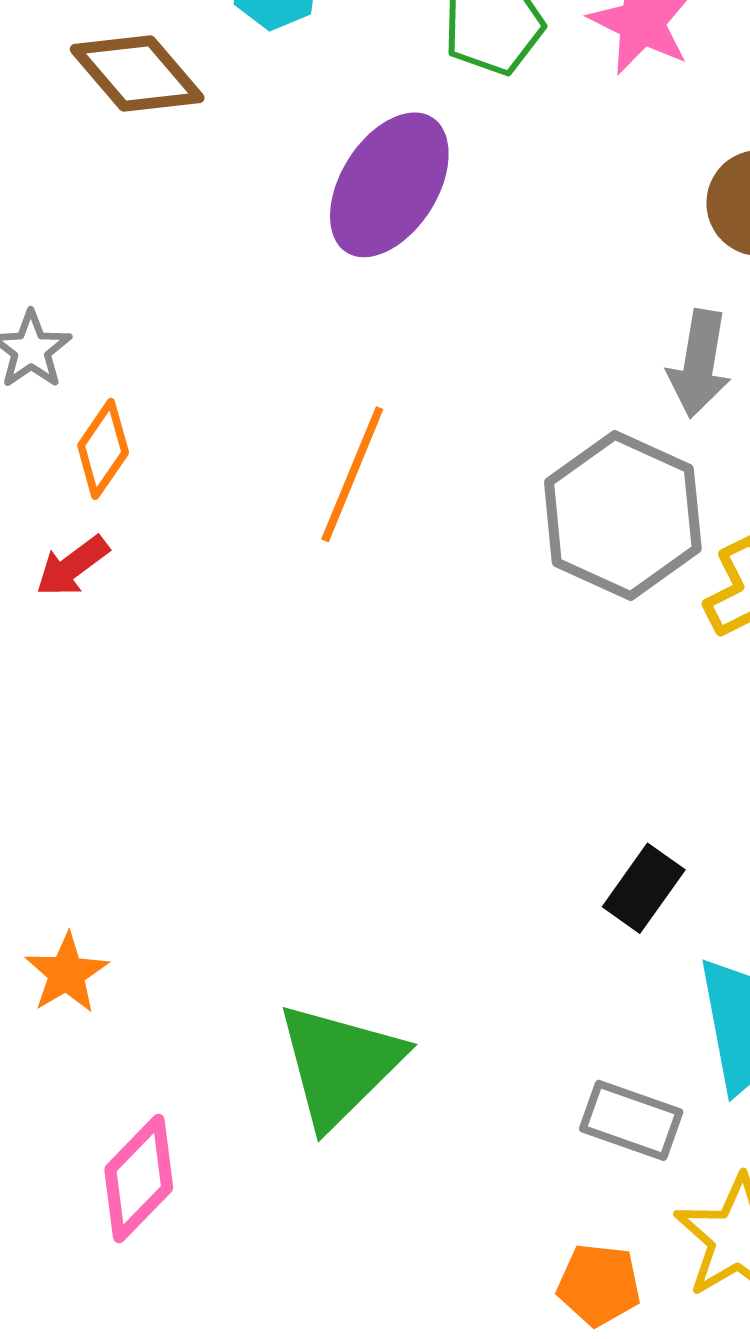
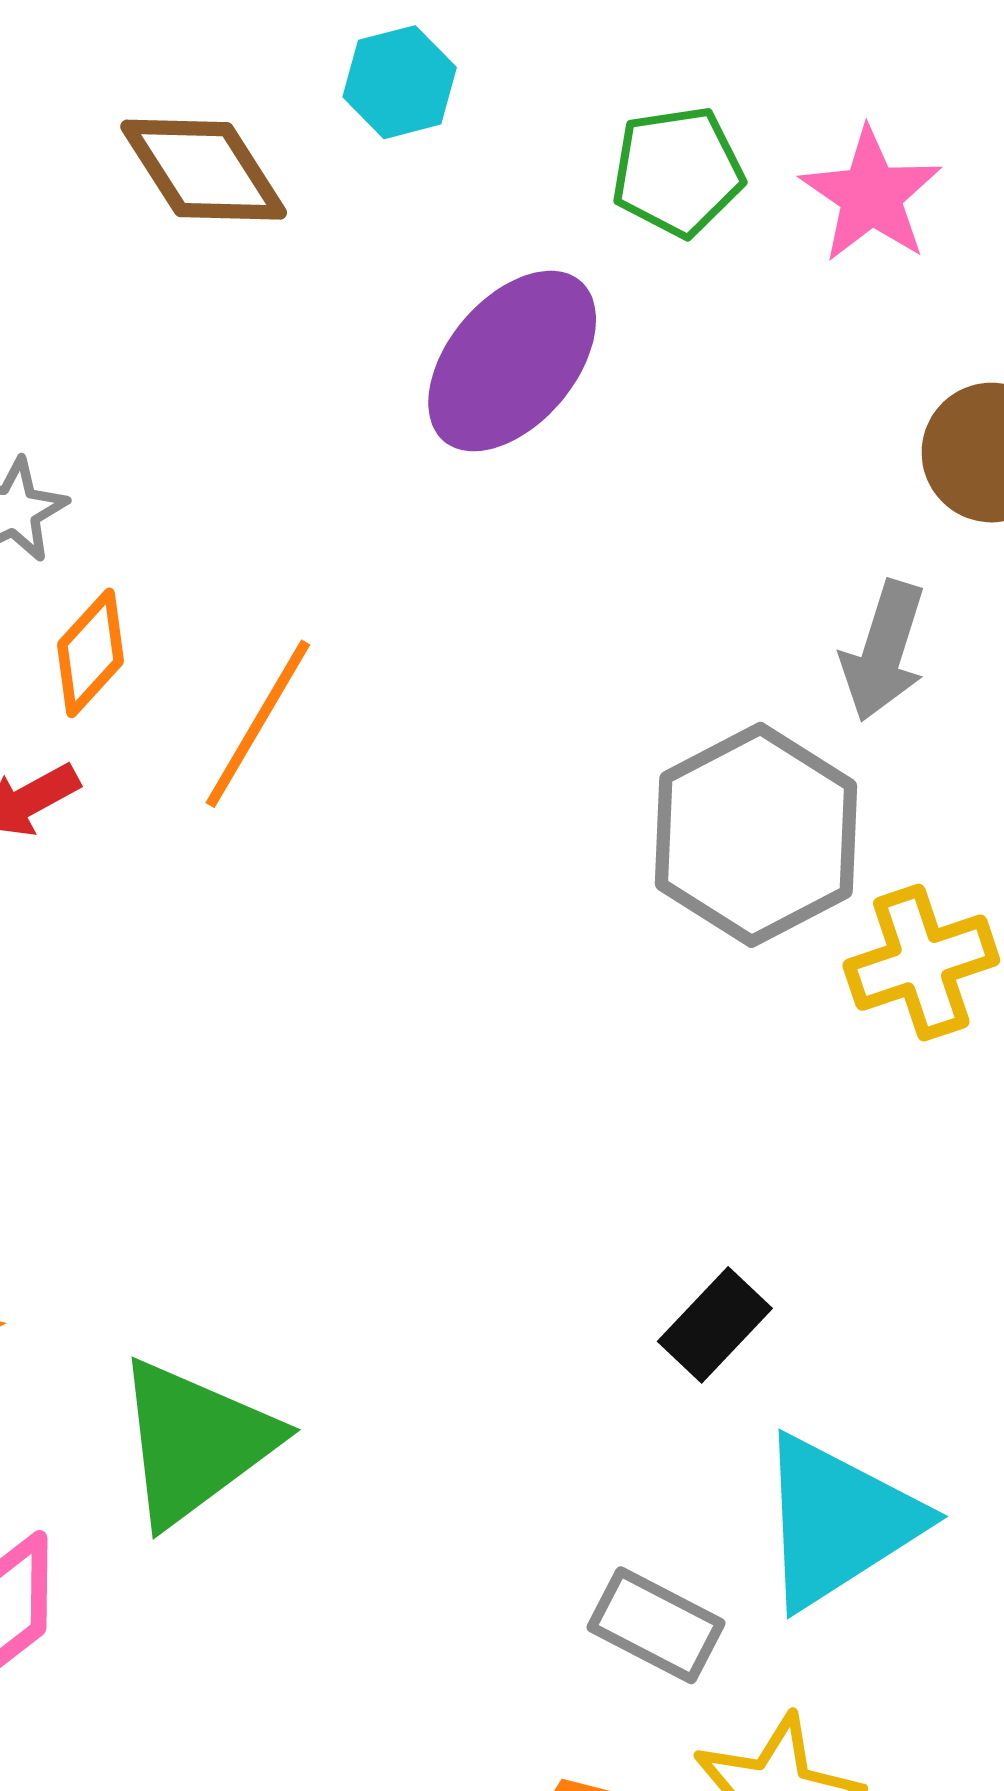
orange line: (352, 474) -> (258, 724), moved
green triangle: (340, 1064) -> (195, 1442), moved

